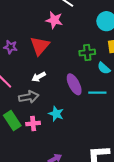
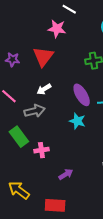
cyan star: (56, 114) -> (77, 121), moved
pink cross: (33, 124) -> (41, 150), moved

